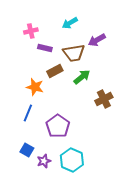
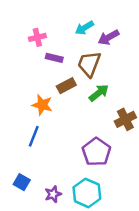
purple arrow: (97, 40) -> (109, 37), moved
brown trapezoid: (74, 53) -> (89, 64), turned 120
purple pentagon: (58, 126) -> (96, 152), moved
blue square: (27, 150) -> (22, 182), moved

